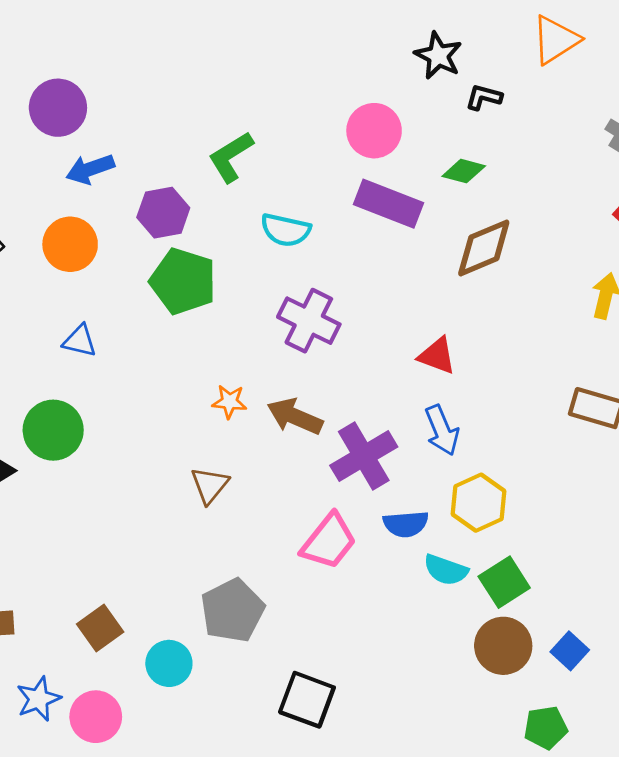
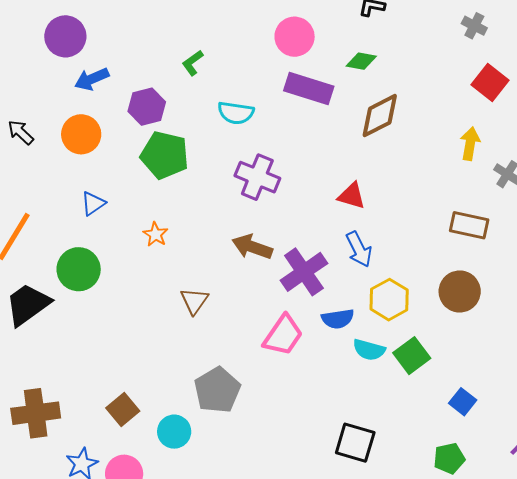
green L-shape: (231, 157) -> (193, 63), size x0.7
blue triangle: (80, 341) -> (93, 203), turned -44
orange star: (229, 402) -> (155, 234), moved, turned 30
brown circle: (503, 646) -> (460, 291), moved
black square: (307, 700) -> (355, 443), moved

